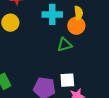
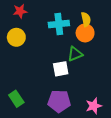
white square: (67, 80) -> (61, 69), moved

